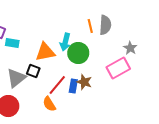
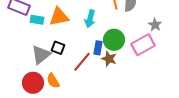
orange triangle: (45, 52) -> (59, 17), moved
green circle: (78, 53) -> (114, 40), moved
blue rectangle: (73, 86) -> (98, 48), moved
orange semicircle: (49, 104) -> (53, 81), moved

